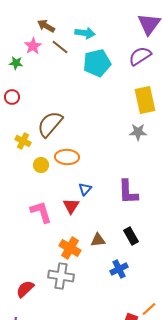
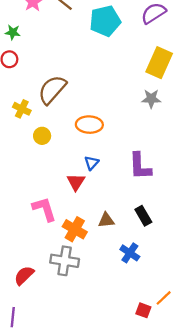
green star: (16, 63) -> (13, 32), moved
yellow rectangle: (145, 100) -> (159, 63), turned 36
orange ellipse: (67, 157) -> (89, 125), moved
pink L-shape: (41, 212) -> (44, 209), moved
blue cross: (119, 269) -> (130, 253), turned -30

